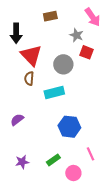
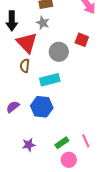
gray star: (76, 35) -> (43, 23), moved
blue hexagon: (69, 127) -> (42, 107), moved
green rectangle: (53, 160) -> (62, 143), moved
purple star: (22, 162) -> (29, 145), moved

